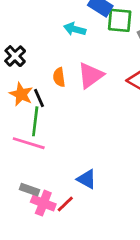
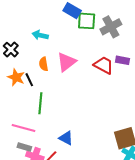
cyan arrow: (75, 29) -> (40, 35), moved
green line: (35, 121) -> (40, 103), moved
pink line: (29, 143) -> (24, 128), moved

